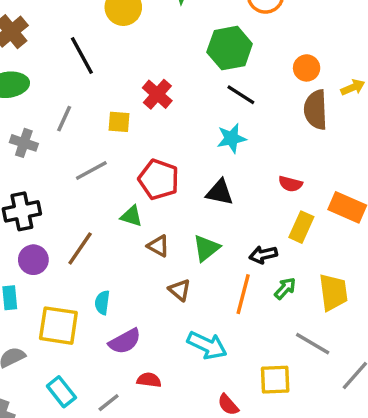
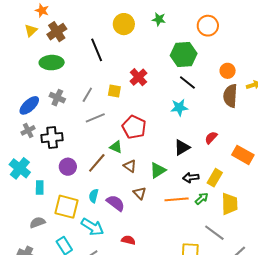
gray line: (64, 119) -> (87, 95), moved
red semicircle: (290, 184) -> (211, 138), turned 112
black triangle: (220, 192) -> (182, 147), moved, turned -48
yellow rectangle: (301, 227) -> (215, 178), moved
brown line: (80, 248) -> (97, 163), moved
purple circle: (33, 260) -> (68, 167), moved
orange line: (243, 294) -> (177, 199), turned 65
purple semicircle: (125, 341) -> (116, 203), moved, turned -120
cyan arrow: (207, 345) -> (92, 227), moved
red semicircle: (149, 380) -> (128, 240), moved

